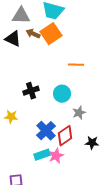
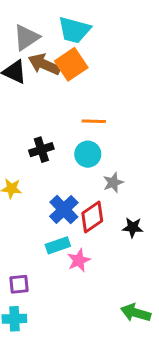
gray triangle: (21, 16) -> (26, 37), turned -36
brown arrow: (33, 34) -> (44, 64), size x1.5
orange line: (76, 65) -> (94, 121), moved
pink star: (56, 156) -> (79, 260), moved

